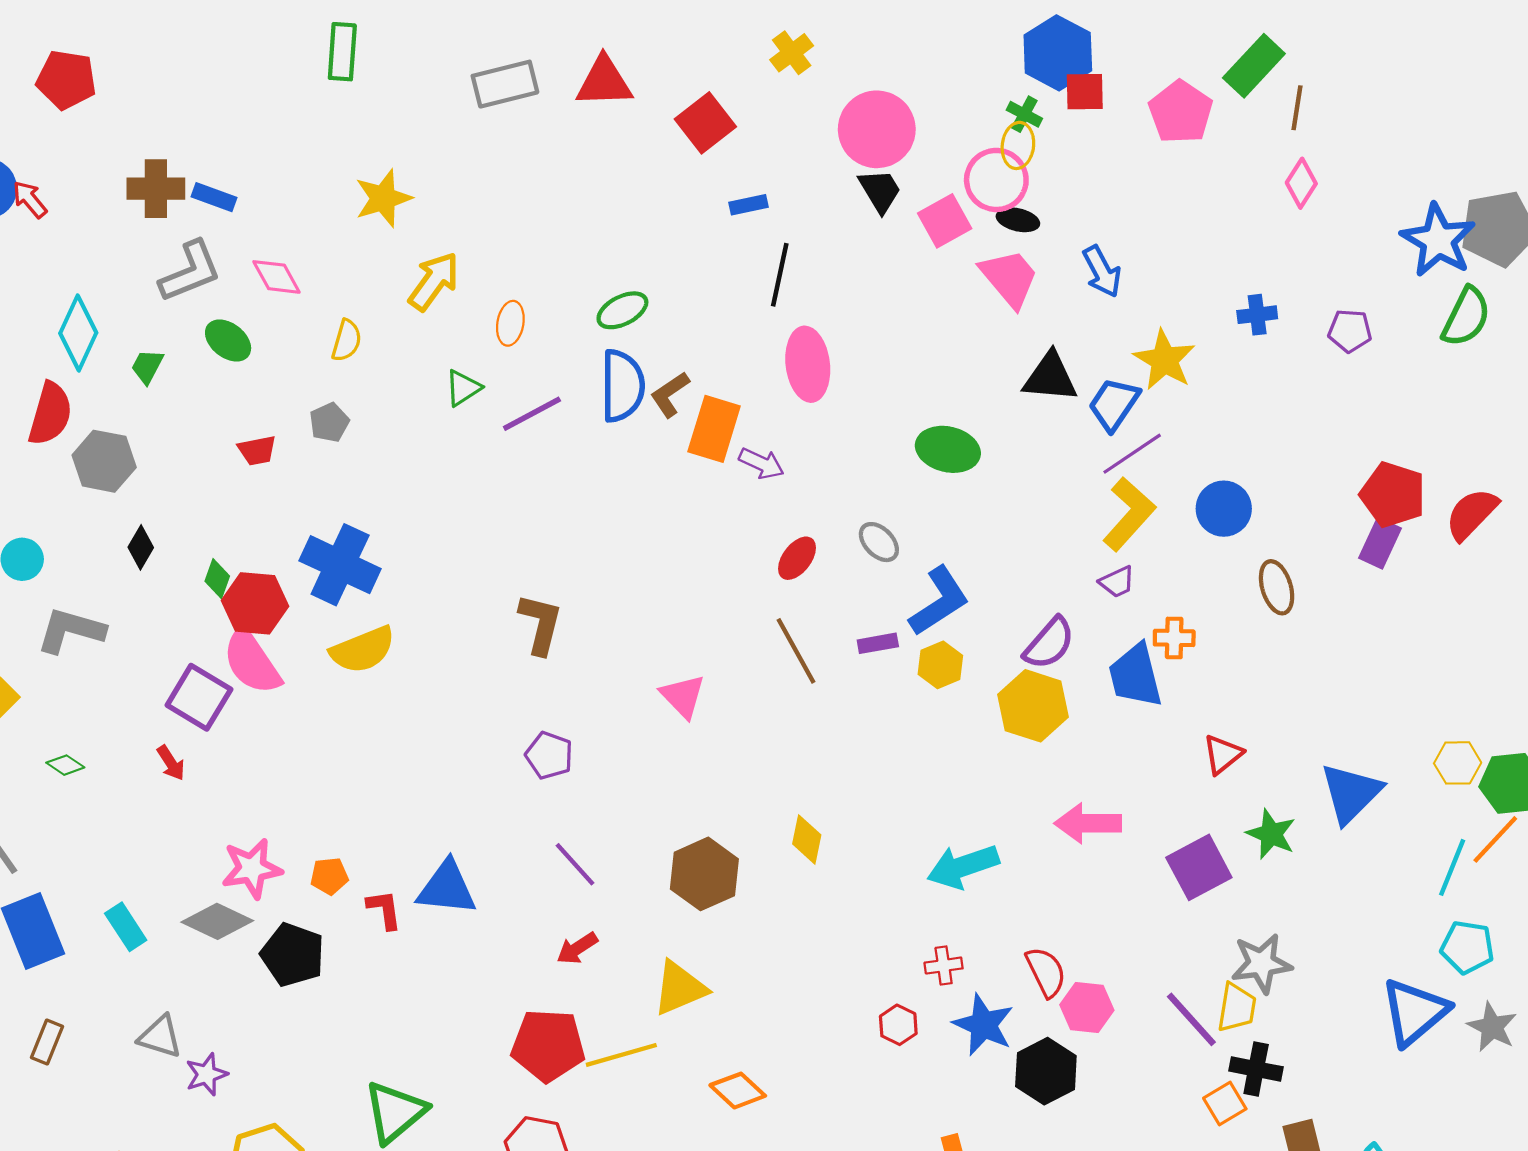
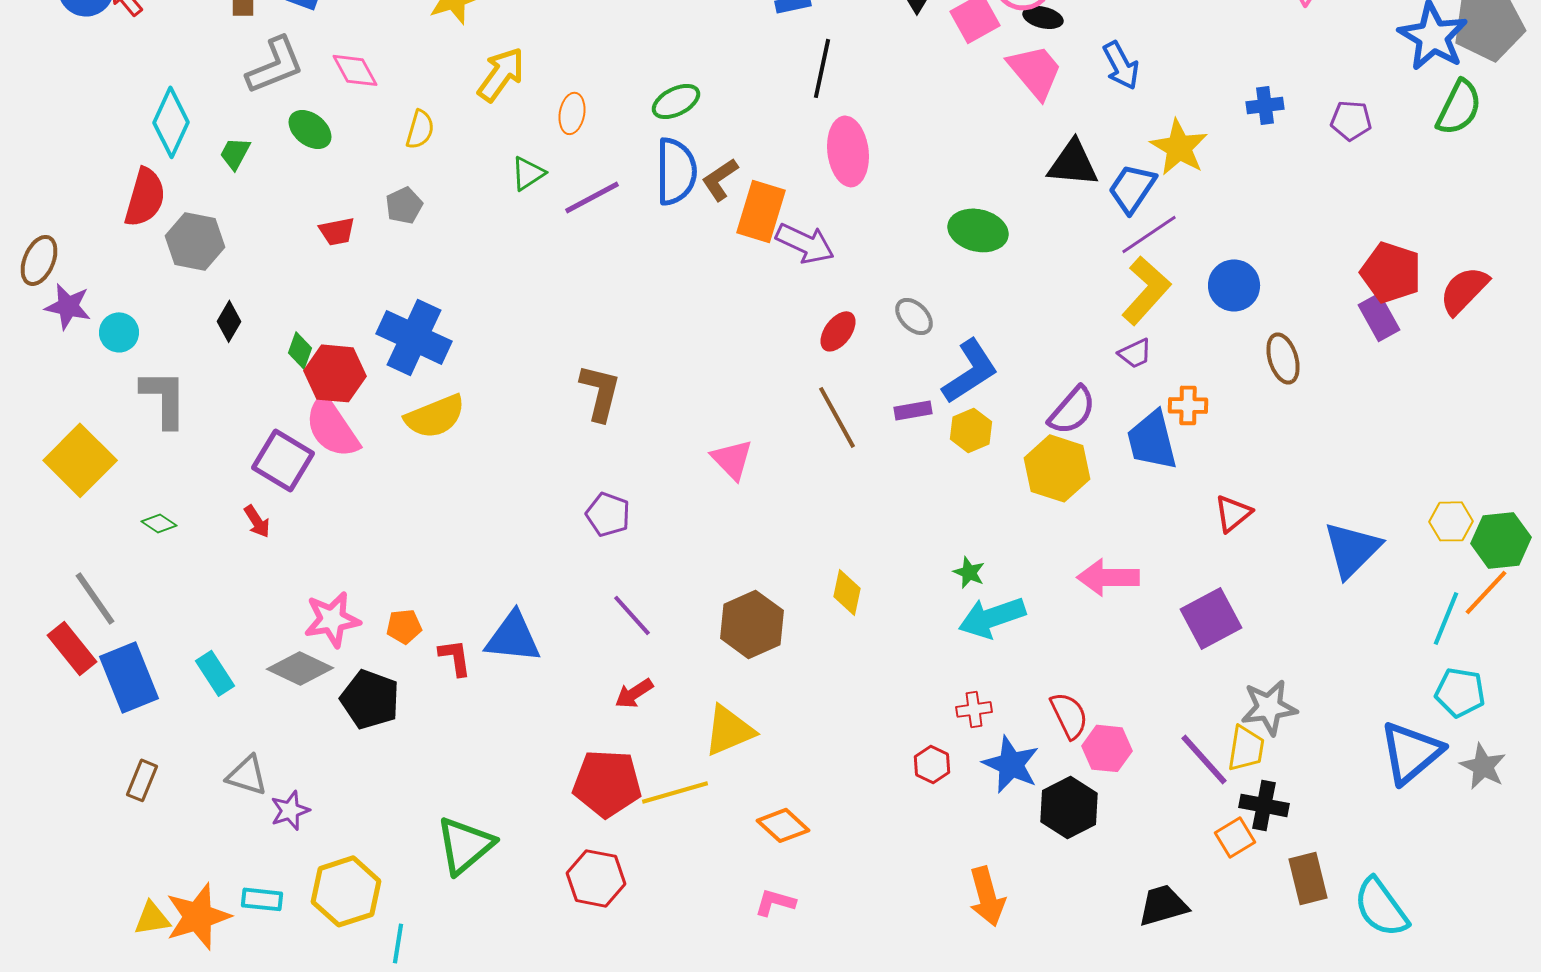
purple arrow: (761, 463) -> (805, 243), size x1.4
purple rectangle: (1380, 543) -> (1379, 317), turned -54
gray L-shape: (71, 630) -> (164, 398), turned 74
green star: (1271, 834) -> (969, 572), moved, size x0.7

